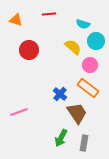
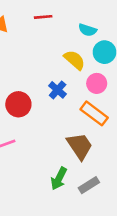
red circle: (29, 50) -> (18, 104), moved
blue cross: (60, 94) -> (58, 90), moved
gray rectangle: (84, 143) -> (89, 185), turned 49

